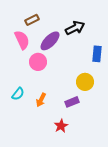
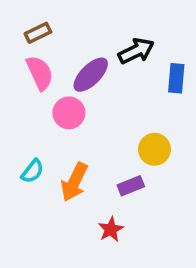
brown rectangle: (32, 20) -> (38, 33), moved
blue rectangle: (97, 54) -> (176, 78), moved
orange arrow: (41, 100) -> (74, 182), size x1.5

